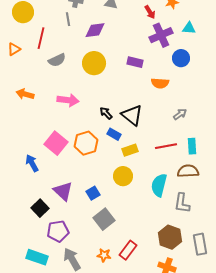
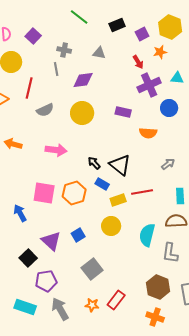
pink square: (56, 143) -> (44, 193), turned -30
red line: (166, 146) -> (142, 192), moved
blue square: (93, 193) -> (78, 235), moved

